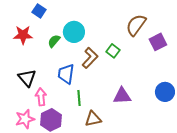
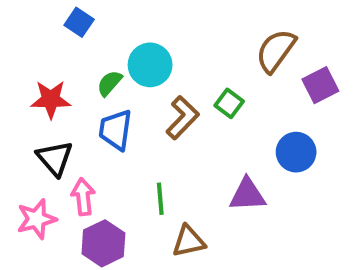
red star: (23, 35) -> (51, 99), moved
blue trapezoid: (66, 74) -> (116, 130), moved
blue circle: (165, 92) -> (296, 152), moved
pink star: (25, 119) -> (36, 219), moved

